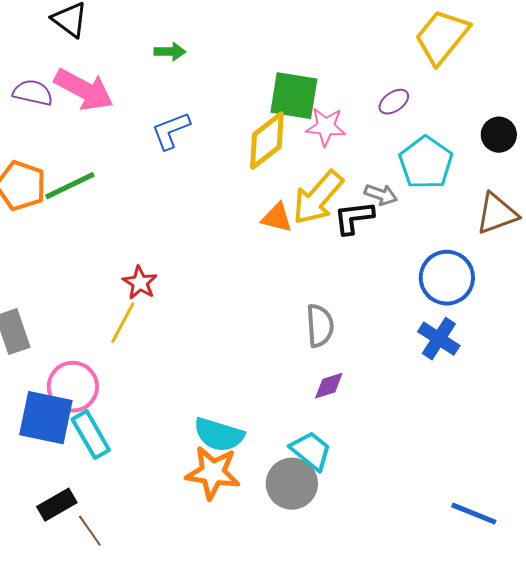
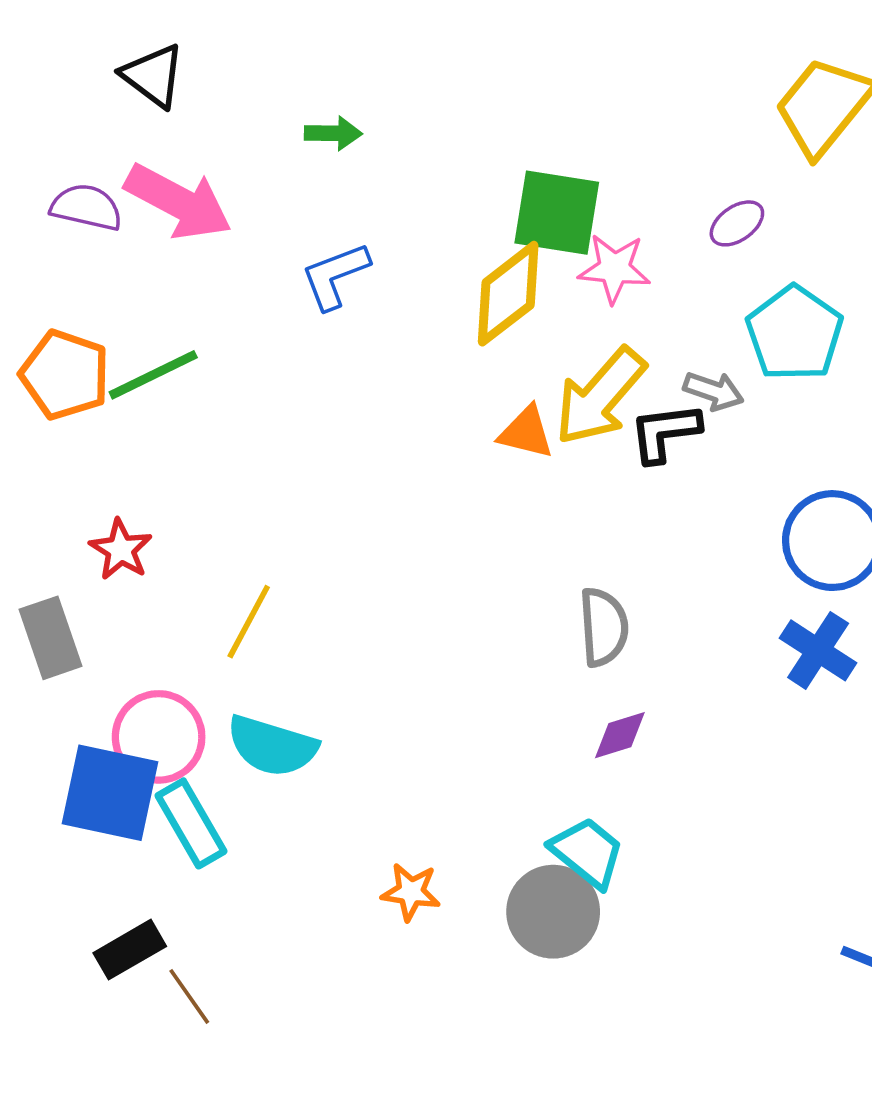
red star: (140, 283) -> (121, 550), moved
cyan semicircle: (219, 435) -> (272, 746), moved
orange star: (213, 473) -> (411, 892), size x0.6

